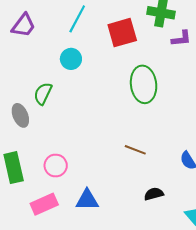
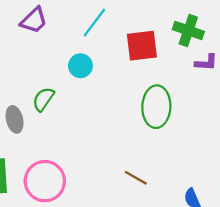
pink circle: (56, 166) -> (45, 181), size x1.6

